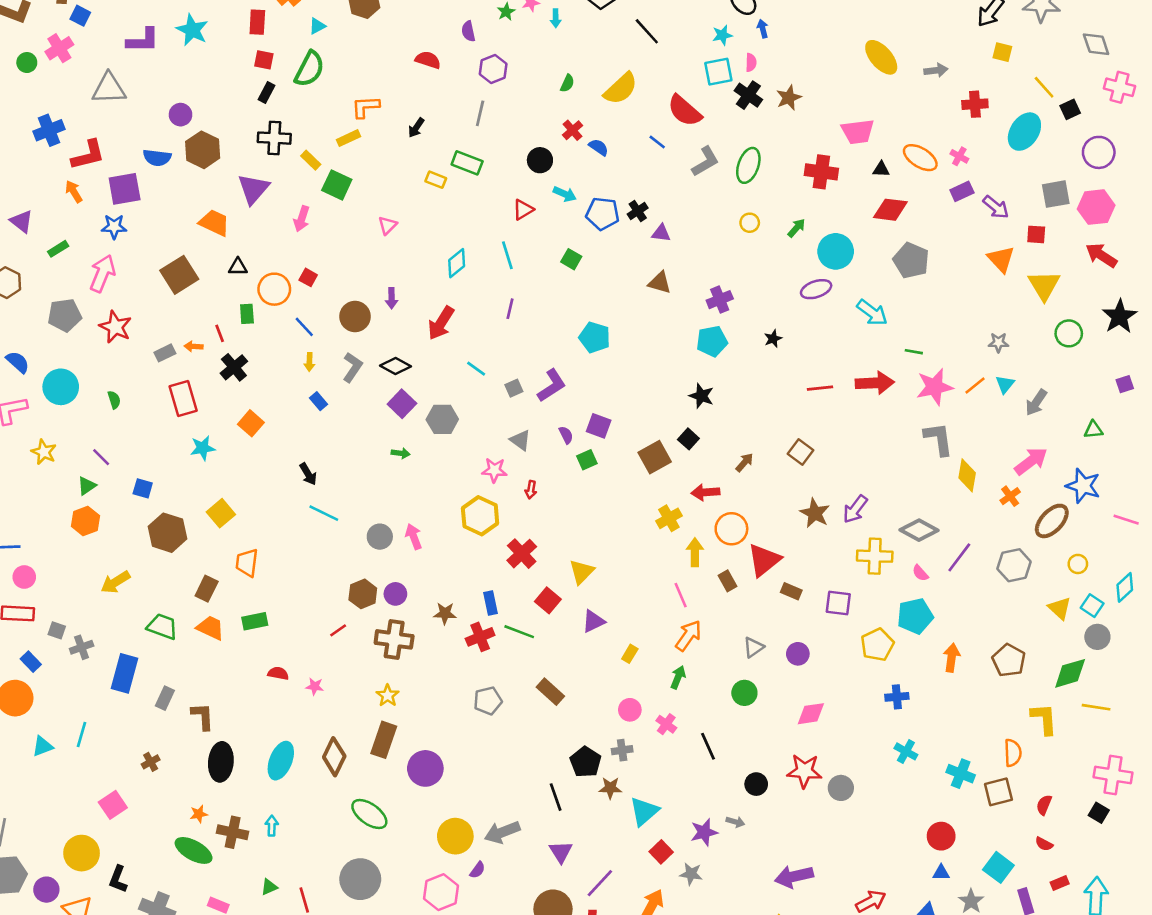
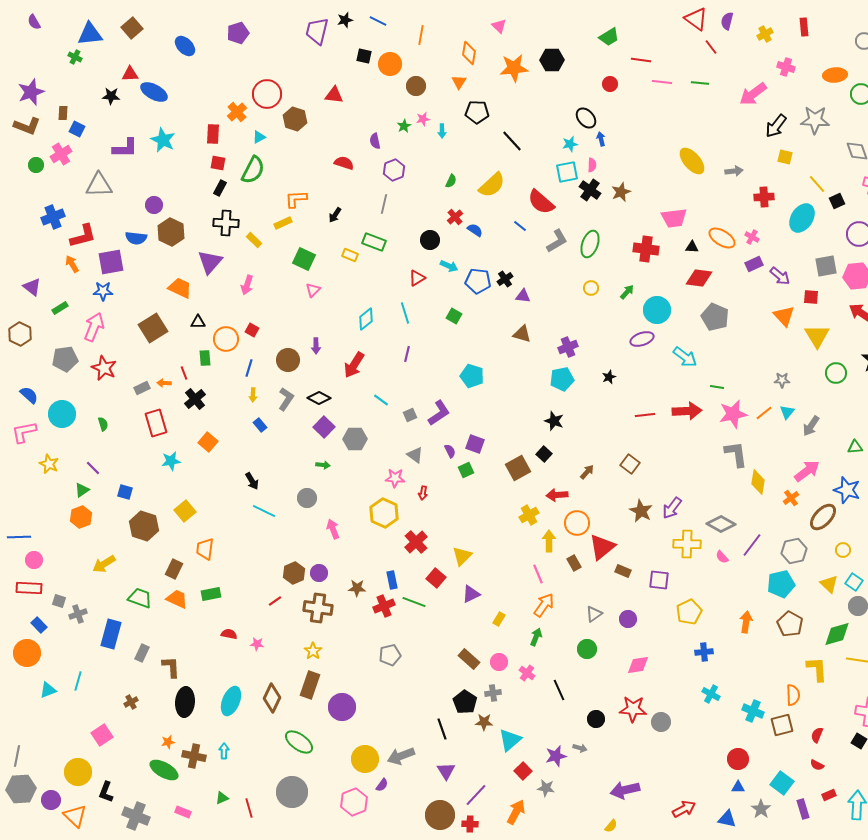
green square: (337, 185) -> (304, 259), moved
blue line: (304, 327) -> (249, 368), turned 60
gray circle: (380, 537) -> (307, 498), moved
cyan pentagon: (915, 616) -> (781, 584), moved
brown rectangle: (550, 692) -> (469, 659), moved

